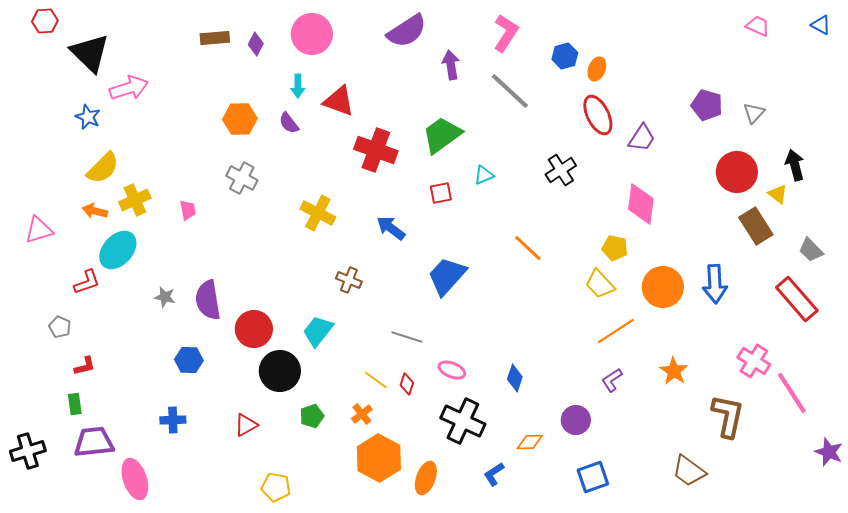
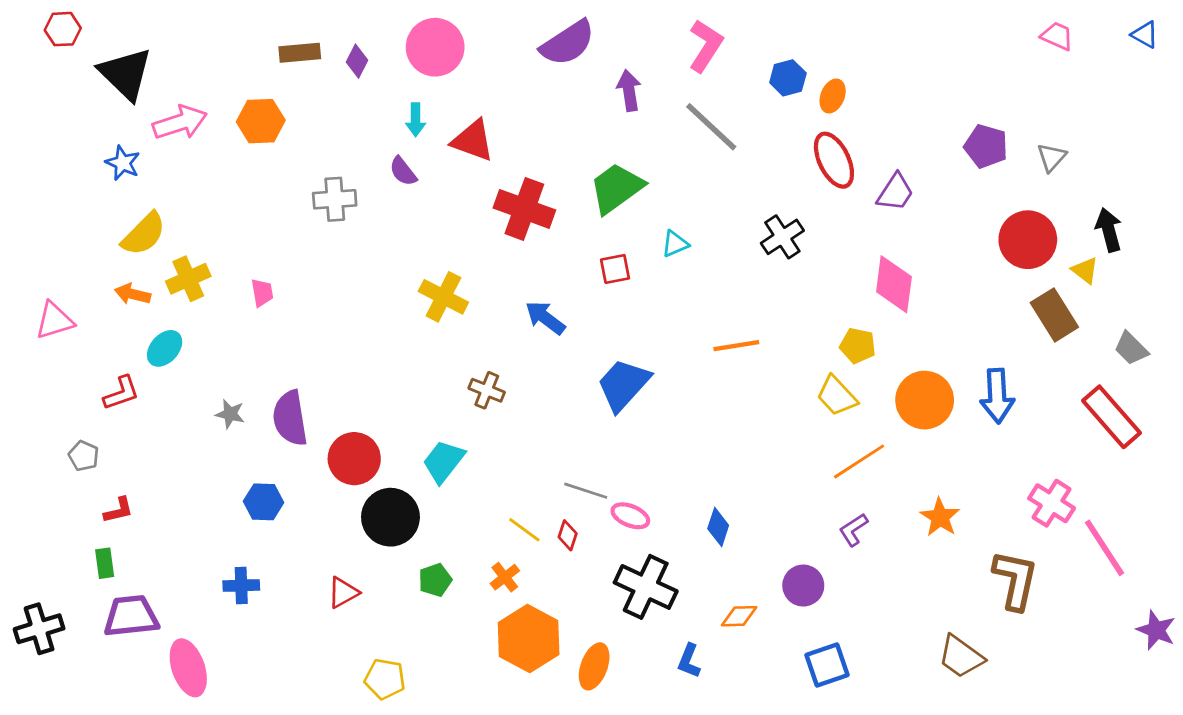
orange hexagon: (240, 119) -> (261, 121), moved
gray cross: (242, 178) -> (335, 199), moved, turned -32
orange line: (528, 248) -> (736, 346), turned -52
cyan ellipse: (118, 250) -> (165, 348), size x0.7
gray line: (407, 337) -> (586, 491), moved
blue L-shape: (494, 474) -> (689, 661), turned -35

